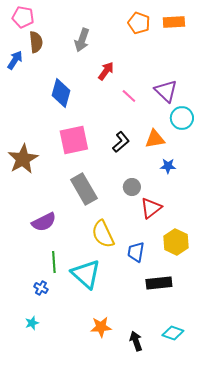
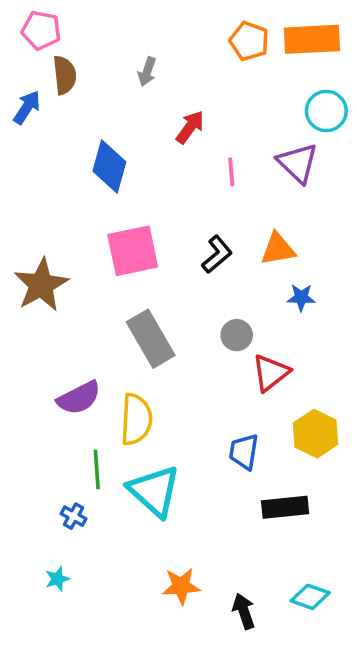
orange rectangle: (174, 22) -> (312, 39), size x1.4
gray arrow: (82, 40) -> (147, 72), size x0.7
pink line: (129, 96) -> (231, 172), turned 42
cyan circle: (182, 118) -> (326, 111), moved
yellow semicircle: (103, 234) -> (136, 419), moved, turned -152

